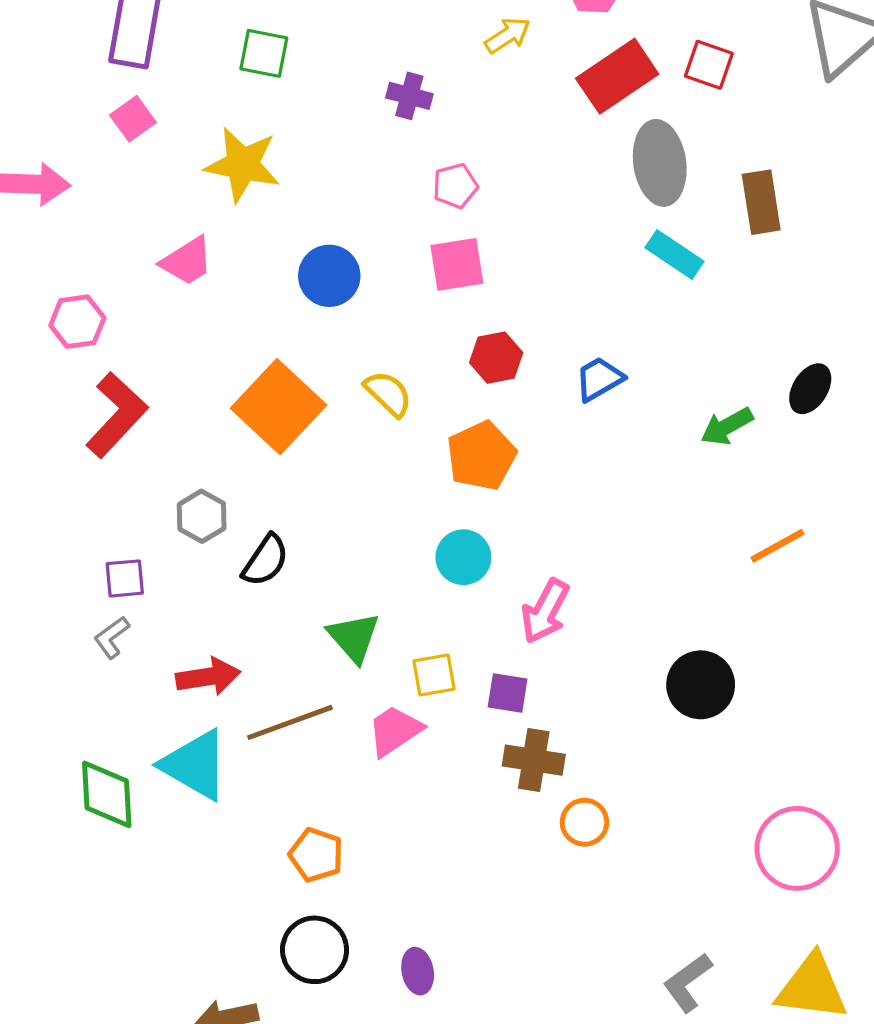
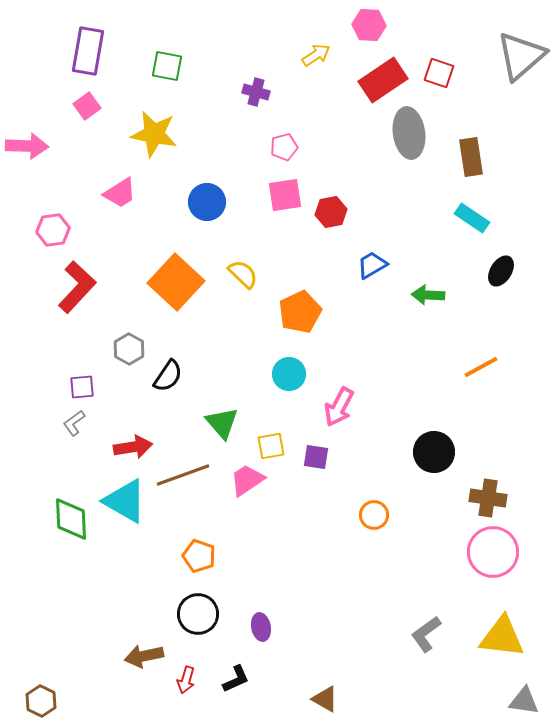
cyan rectangle: (674, 255) -> (472, 218), moved
red hexagon: (496, 358) -> (331, 212), moved
green arrow: (727, 426) -> (428, 295), moved, turned 32
brown cross: (534, 760) -> (488, 498), moved
orange circle: (584, 822) -> (374, 515), moved

